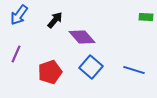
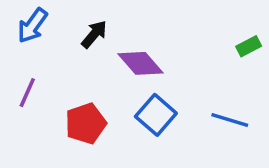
green rectangle: (146, 17) -> (249, 46), moved, turned -32

